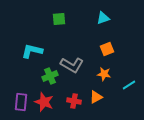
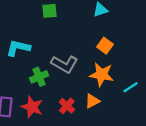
orange square: (107, 49) -> (105, 46), turned -32
orange star: (104, 74) -> (102, 75), size x1.5
red cross: (74, 101) -> (67, 106), turned 32

